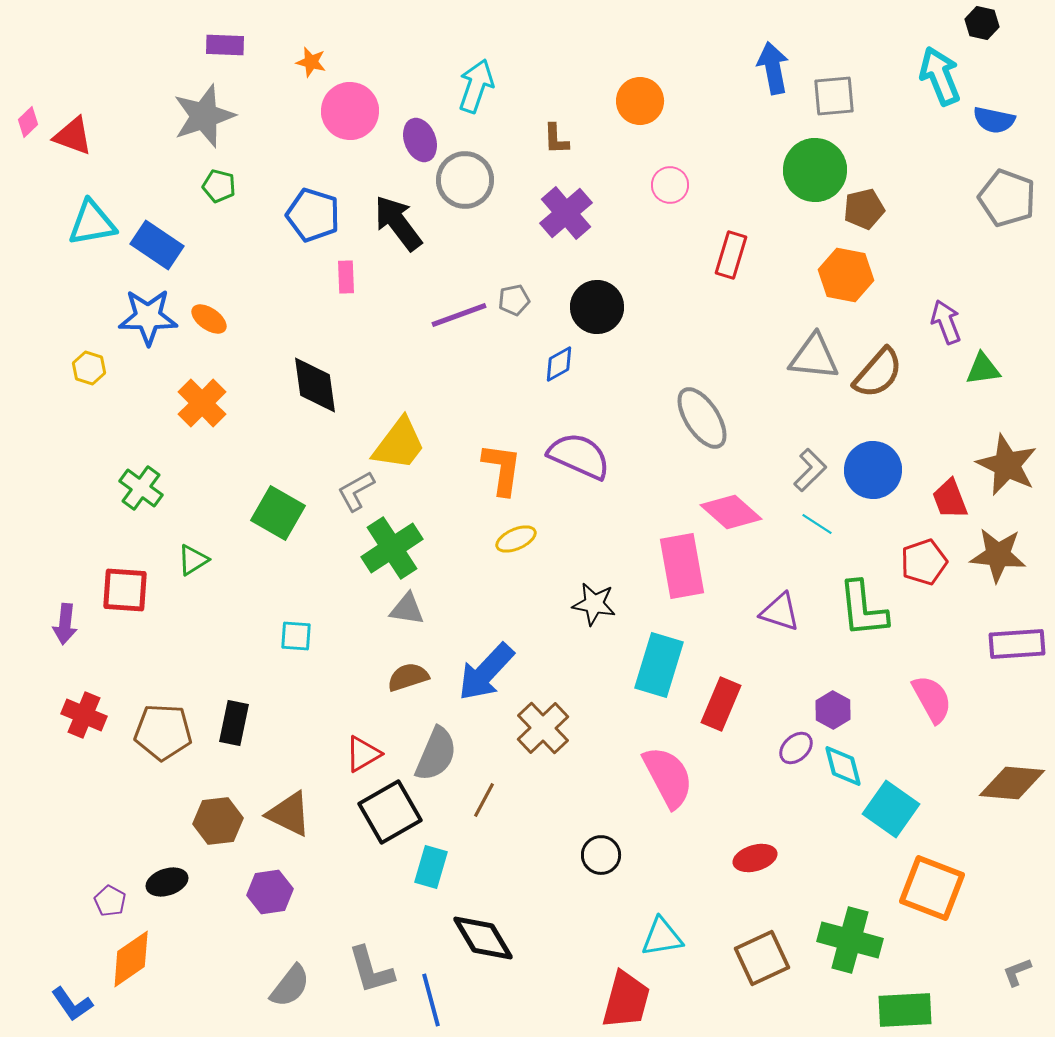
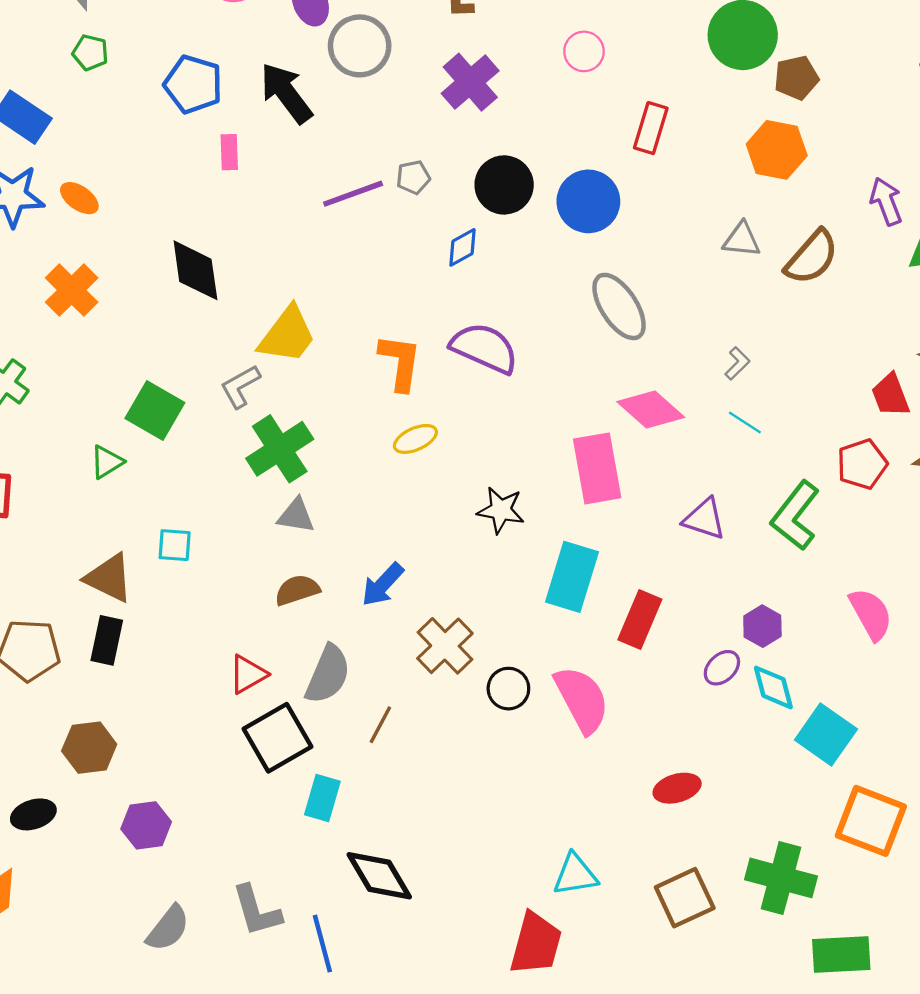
gray triangle: (814, 357) -> (742, 240), size x0.7
gray L-shape: (810, 470) -> (737, 363), size x0.7
blue circle: (873, 470) -> (588, 201), moved
green triangle: (193, 560) -> (107, 462), moved
green L-shape: (863, 609) -> (795, 516), turned 44
blue arrow: (486, 672) -> (383, 585), size x0.7
brown triangle: (289, 814) -> (109, 578), moved
black circle: (601, 855) -> (508, 689), moved

